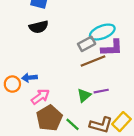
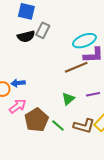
gray rectangle: (87, 44) -> (43, 30), moved, turned -35
purple line: (101, 91) -> (93, 94), moved
pink arrow: (40, 97) -> (18, 106), moved

